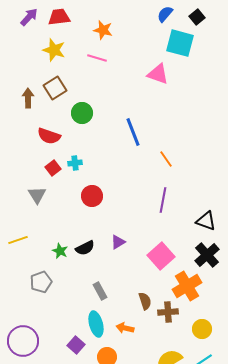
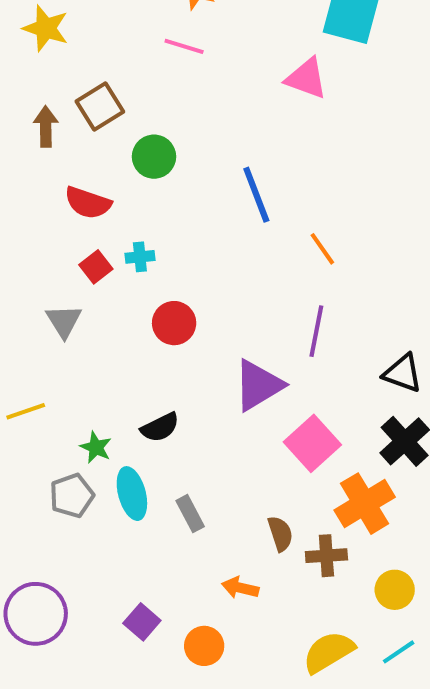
yellow star: (54, 50) -> (46, 28), moved
purple triangle: (118, 242) -> (258, 385), moved, size x1.8
green star: (60, 251) -> (96, 447), moved
cyan ellipse: (96, 324) -> (132, 494), moved

